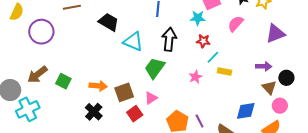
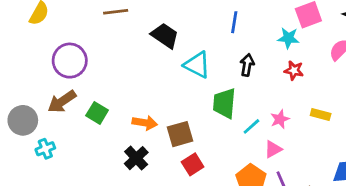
purple circle: (41, 32) -> (70, 61), moved
black arrow: (169, 39) -> (247, 65), size x0.7
cyan line: (213, 57) -> (251, 126), moved
green trapezoid: (155, 68) -> (224, 103), turned -35
pink triangle: (151, 98) -> (273, 149), moved
cyan cross: (28, 109) -> (45, 149), size x0.6

